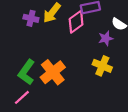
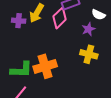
green L-shape: (26, 72) -> (21, 70), turned -115
orange cross: (53, 72) -> (45, 66), turned 30

